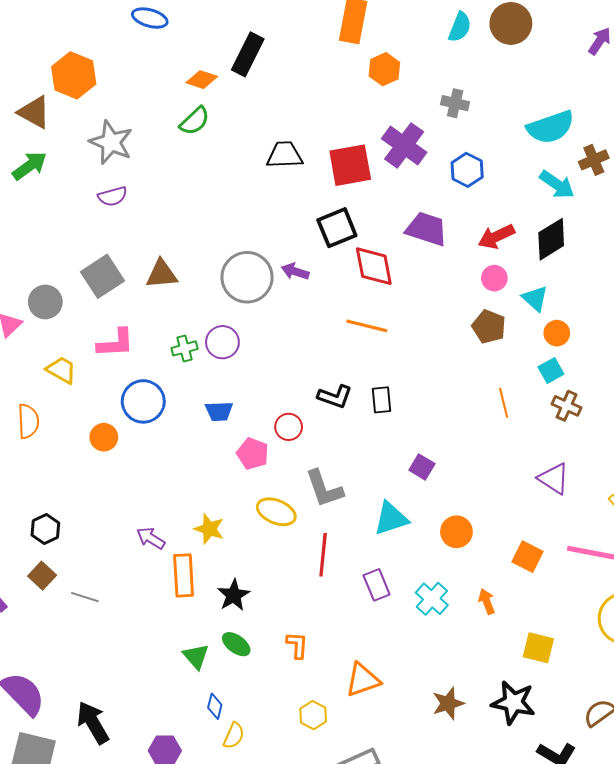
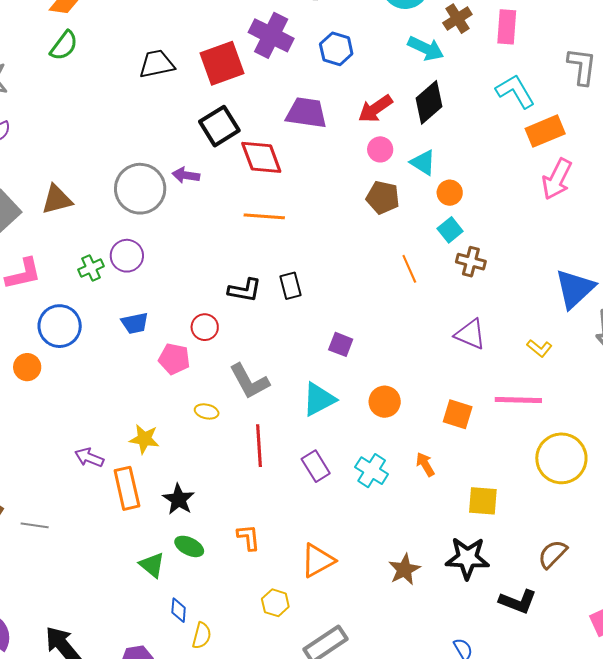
yellow ellipse: (276, 512) -> (207, 411), size x0.6

